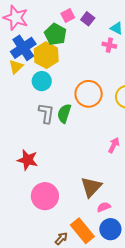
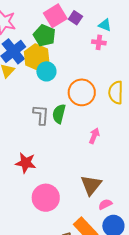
pink square: (68, 15) -> (55, 16), size x1.6
cyan circle: (42, 81) -> (46, 71), moved
pink arrow: (114, 145) -> (94, 136), moved

